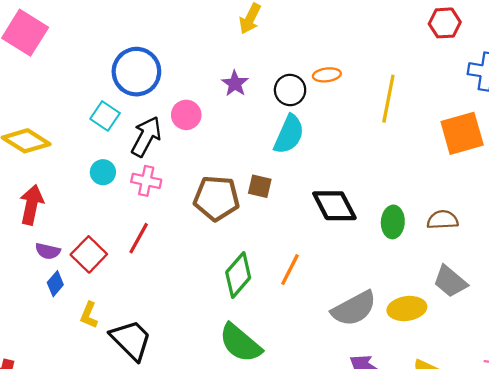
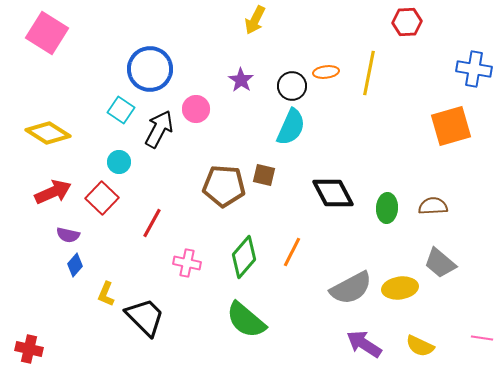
red hexagon: (445, 23) -> (407, 22), moved
yellow line: (388, 99) -> (369, 73), moved
pink cross: (146, 181) -> (187, 263), moved
red arrow: (32, 205) -> (53, 192), turned 54
red square: (89, 254) -> (102, 198), moved

